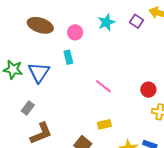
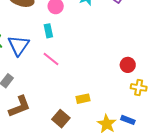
pink line: (103, 86) -> (51, 59), moved

